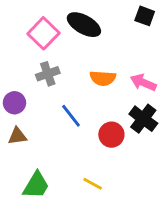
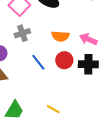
black cross: (143, 119) -> (88, 64), turned -36
red circle: (111, 135) -> (64, 60), moved

